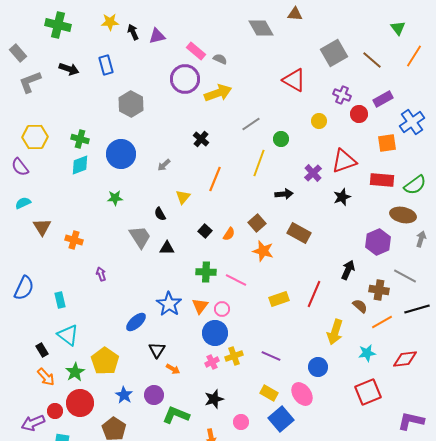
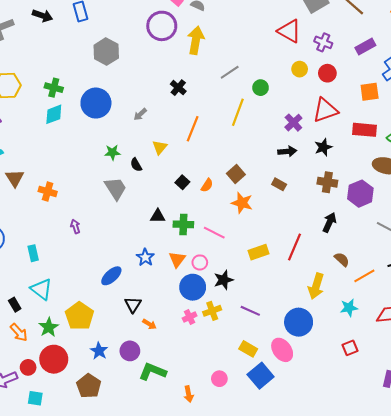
red triangle: (294, 80) -> (289, 31), moved
yellow arrow: (218, 93) -> (196, 40), turned -60
red circle: (359, 114) -> (327, 73), moved
black arrow: (284, 194) -> (287, 151), moved
green star: (115, 198) -> (112, 152), moved
brown rectangle: (299, 233) -> (279, 184), size x0.6
black triangle: (167, 248) -> (158, 216), moved
brown cross: (379, 290) -> (327, 182), moved
blue star: (169, 304) -> (145, 257), size x0.7
blue circle: (318, 367) -> (299, 322), size x1.4
red square: (368, 392) -> (350, 348), size x0.6
black star: (214, 399) -> (223, 280), moved

